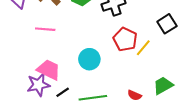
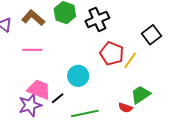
green trapezoid: (163, 86) -> (141, 95), moved
black line: (63, 92) -> (58, 98), moved

